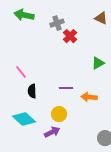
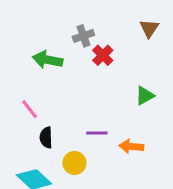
green arrow: (24, 15) -> (48, 60), moved
brown triangle: (101, 18) -> (149, 28), turned 40
yellow circle: (59, 114) -> (74, 163), moved

